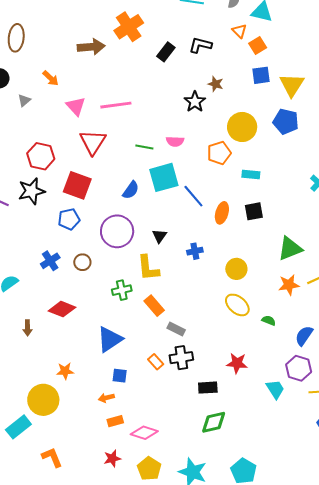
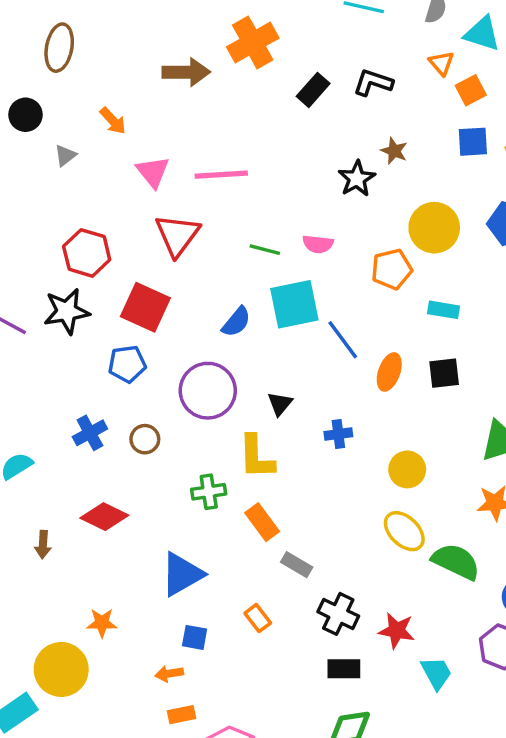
green semicircle: (269, 320) -> (456, 562), size x2.0
black cross: (181, 358) -> (338, 614), moved, turned 30
cyan trapezoid: (275, 389) -> (436, 673), moved

